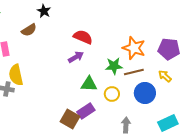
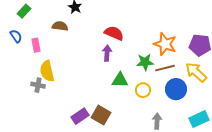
brown semicircle: (29, 30) -> (60, 26), turned -140
purple arrow: (76, 57) -> (107, 53), turned -56
yellow arrow: (165, 76) -> (196, 72), size x1.6
purple rectangle: (86, 111) -> (80, 116), moved

